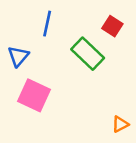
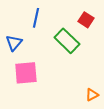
pink square: (34, 95) -> (26, 73), turned -30

